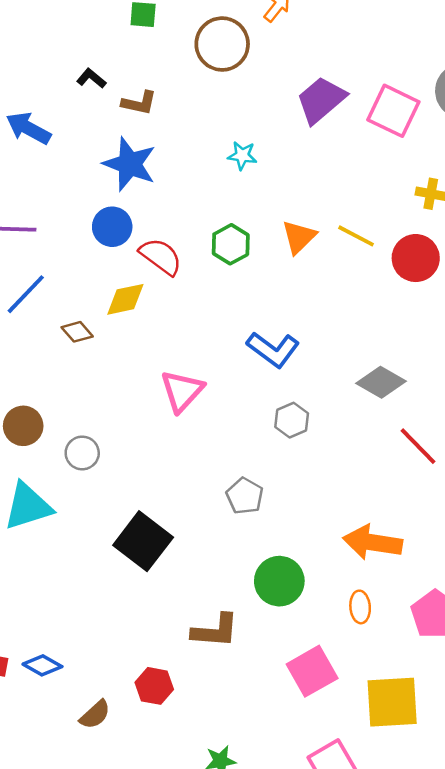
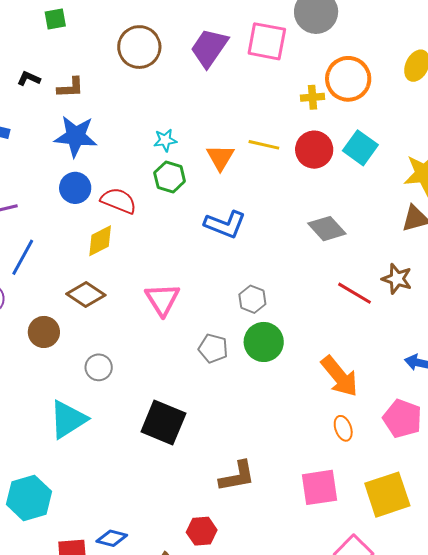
brown circle: (222, 44) -> (139, 47), moved
cyan star: (242, 155) -> (165, 140), moved
brown diamond: (77, 332) -> (86, 294), moved, size x1.5
blue L-shape: (273, 349) -> (225, 224), moved
gray diamond: (381, 382) -> (327, 229), moved, turned 33
brown circle: (23, 426) -> (44, 332), moved
gray pentagon: (245, 496) -> (213, 348), moved
orange arrow: (373, 542) -> (340, 376), turned -123
green circle: (279, 581) -> (264, 342), moved
pink square: (312, 671) -> (320, 487), turned 36

